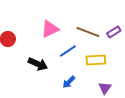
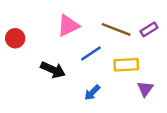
purple triangle: (105, 88) -> (145, 89), moved

